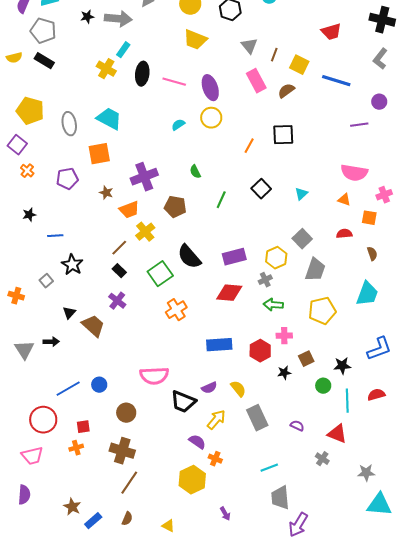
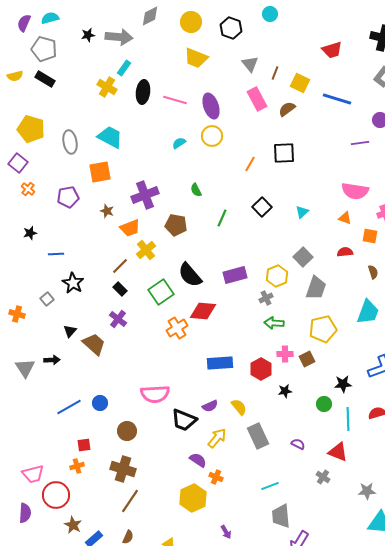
red diamond: (229, 293) -> (203, 311), moved
brown square: (306, 359) -> (307, 359), moved
red circle: (43, 420) -> (56, 495), moved

